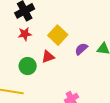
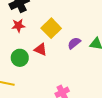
red triangle: (48, 57) -> (40, 49), turned 40

